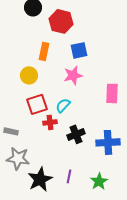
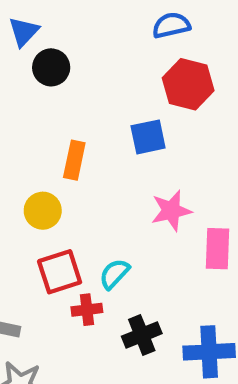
red hexagon: (61, 21) -> (188, 84), moved
blue square: (79, 50) -> (148, 137), moved
pink star: (73, 75) -> (171, 211), moved

